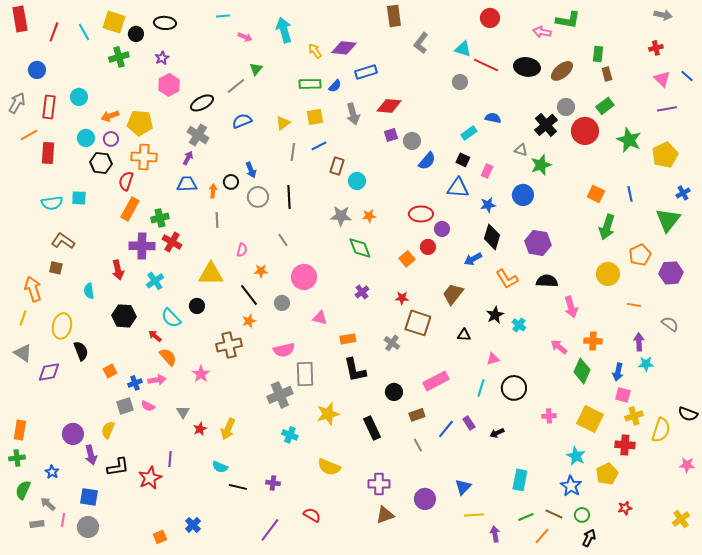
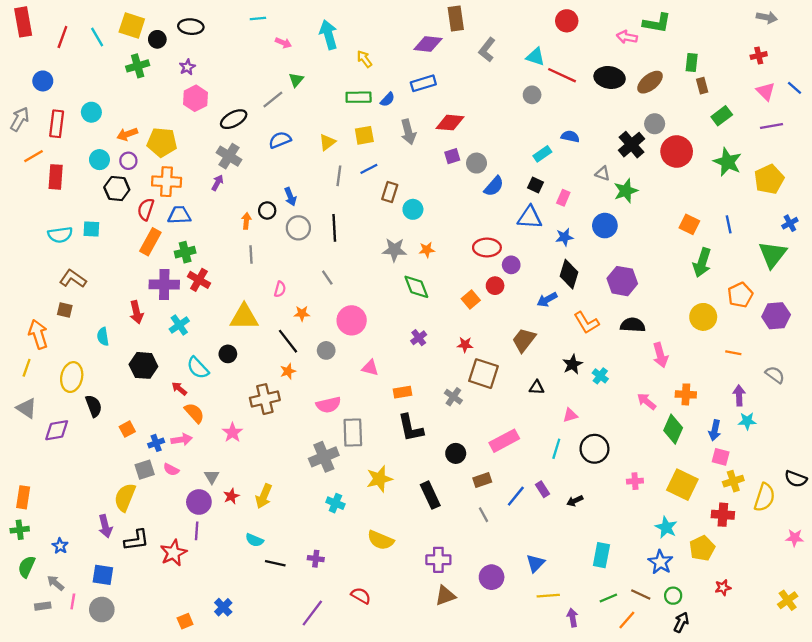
purple diamond: (344, 48) -> (428, 44), moved
green rectangle: (605, 106) -> (722, 116), moved
blue trapezoid: (187, 184) -> (179, 215), moved
yellow semicircle: (108, 430) -> (125, 497), size x1.4
purple circle: (73, 434) -> (199, 502), moved

